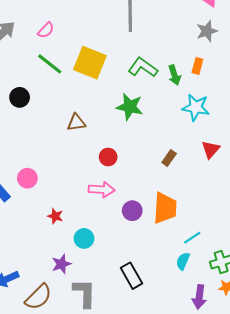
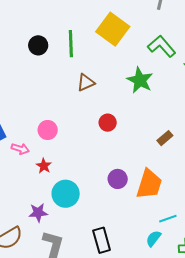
green line: (50, 64) -> (71, 44), moved, turned 36
brown triangle: (76, 123) -> (86, 83), turned -30
pink circle: (27, 178) -> (48, 130), moved
pink arrow: (102, 190) -> (20, 149), moved, size x0.7
cyan circle: (84, 238) -> (66, 194), size x1.4

